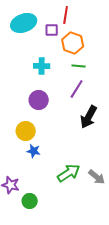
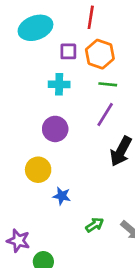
purple square: (52, 30) -> (68, 51), moved
blue star: (34, 151) -> (62, 196), moved
green arrow: (69, 173) -> (95, 225), size x0.6

